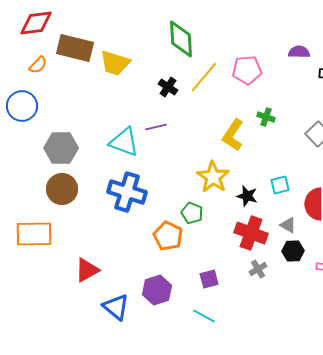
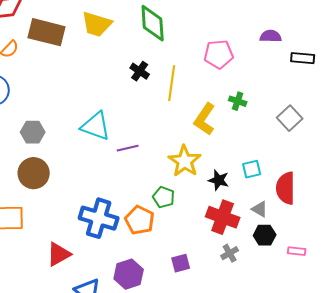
yellow trapezoid: (115, 63) -> (97, 24), moved
yellow line: (204, 77) -> (172, 83), moved, turned -32
purple line: (156, 127) -> (128, 148), moved
gray hexagon: (61, 148) -> (33, 132), size x0.7
blue cross: (127, 192) -> (99, 218), moved

